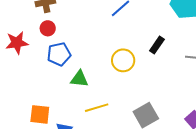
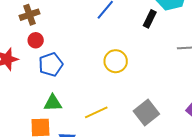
black rectangle: (157, 45) -> (150, 19), moved
green triangle: (79, 79) -> (53, 103), moved

